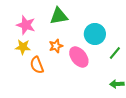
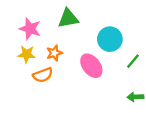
orange star: (56, 46) -> (54, 53), moved
orange semicircle: (37, 65) -> (43, 75), turned -90

